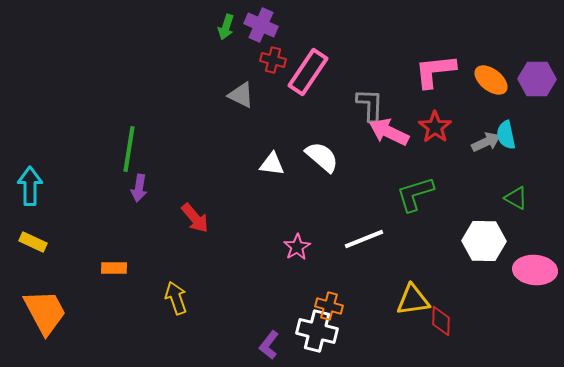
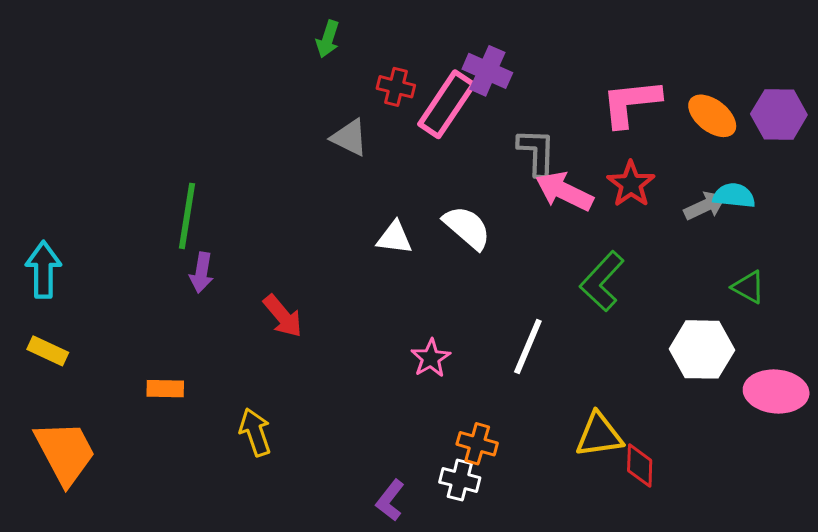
purple cross: (261, 25) -> (487, 71), moved
cyan semicircle: (506, 135) -> (734, 196), turned 108
green L-shape: (415, 194) -> (602, 281), turned -30
white line: (364, 239) -> (528, 347), turned -45
white cross: (317, 331) -> (460, 480), size x0.7

